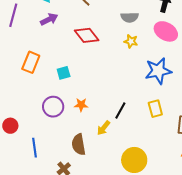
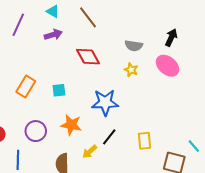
orange rectangle: (31, 62) -> (26, 86), moved
blue star: (158, 71) -> (105, 102), moved
orange star: (81, 105) -> (71, 125), size x1.5
purple circle: (53, 107) -> (36, 131), moved

